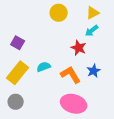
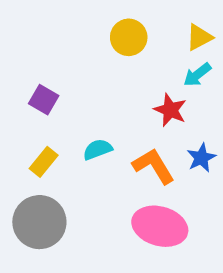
yellow rectangle: (18, 73) -> (44, 162), size x0.6
gray circle: (16, 102) -> (39, 222), size x1.6

